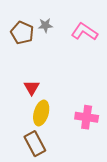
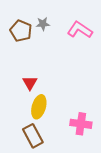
pink cross: (87, 117) -> (81, 124), moved

